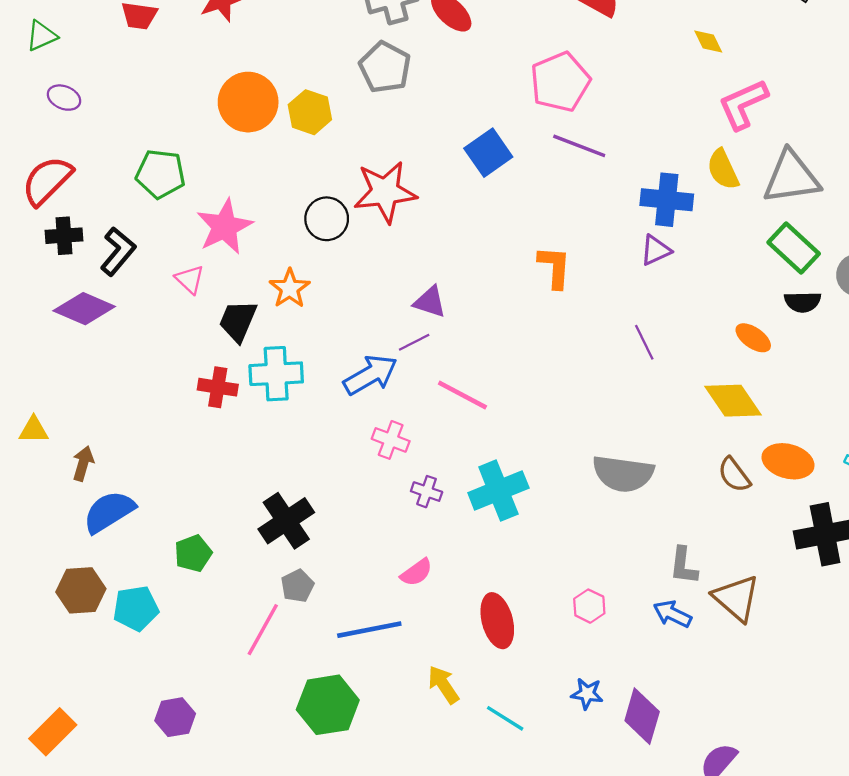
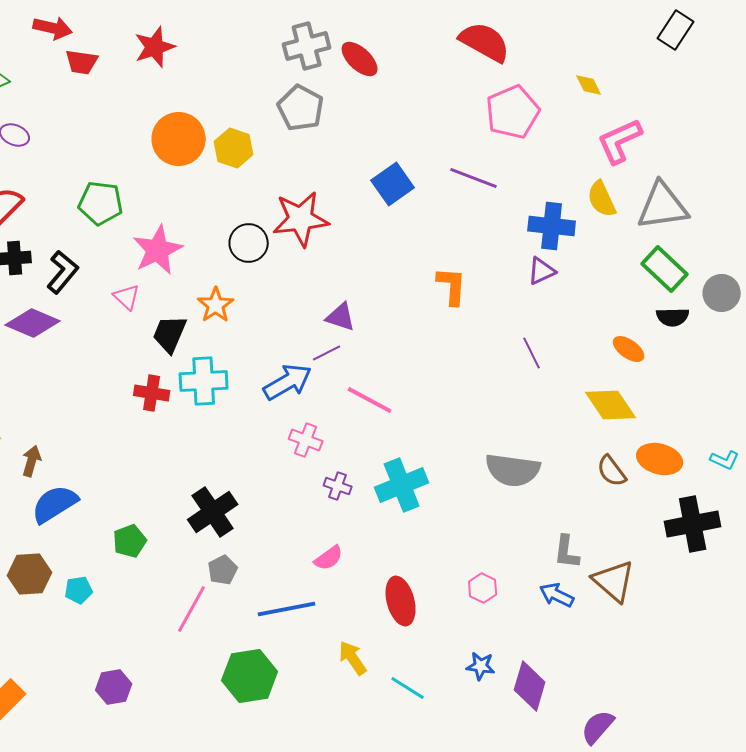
pink pentagon: (560, 82) -> (513, 112), moved
cyan pentagon: (136, 608) -> (79, 590), size x0.7

